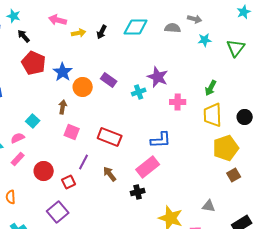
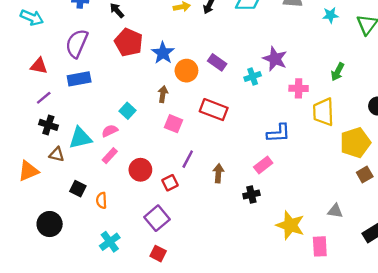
yellow trapezoid: (213, 115) -> (323, 112), moved
red rectangle: (110, 137) -> (214, 110), moved
pink rectangle: (148, 167) -> (263, 165), size x0.7
brown arrow: (110, 174) -> (218, 173), turned 42

